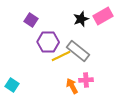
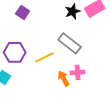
purple hexagon: (48, 42) -> (15, 52), moved
yellow line: (61, 56) -> (45, 57), moved

